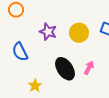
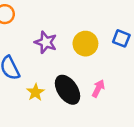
yellow star: (35, 86) -> (35, 92), moved

